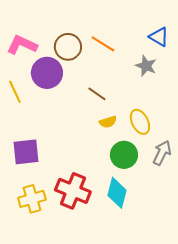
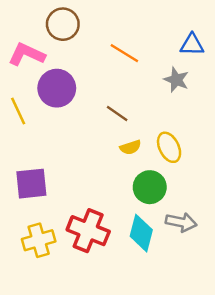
blue triangle: (159, 37) -> (192, 45), turned -30
brown circle: (68, 47) -> (63, 24), moved
gray arrow: (162, 153) -> (181, 222), moved, turned 75

